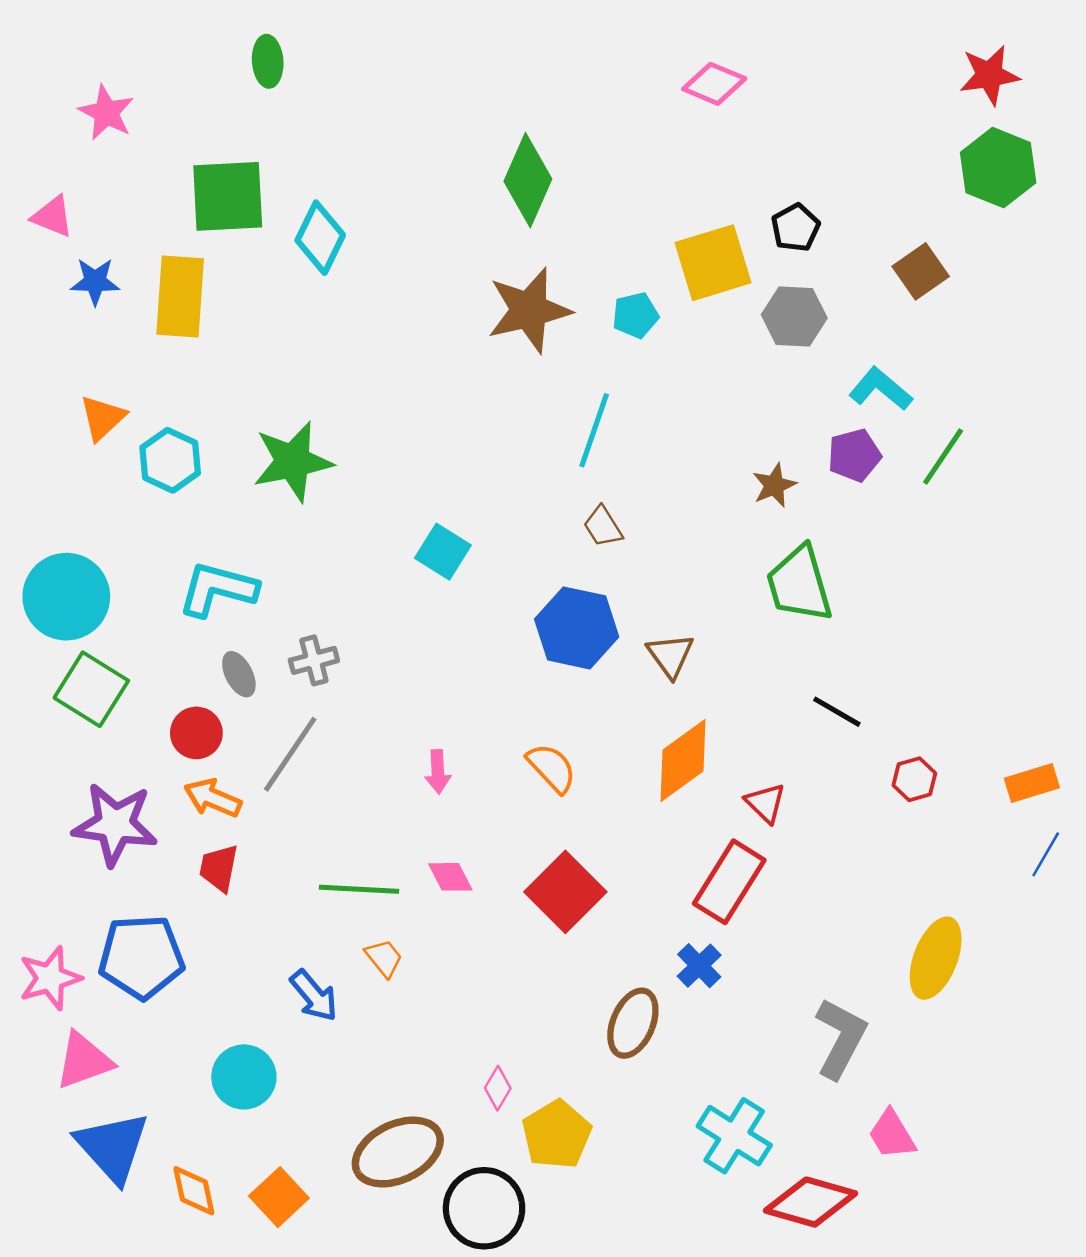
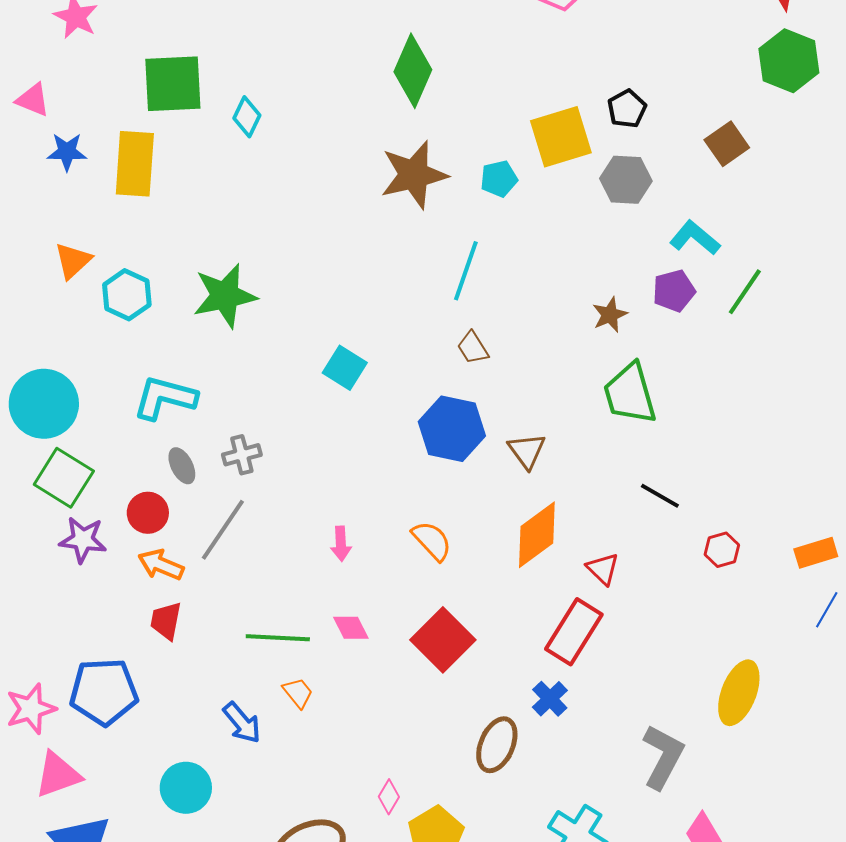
cyan diamond: (320, 238) -> (247, 117), size x0.7
purple star: (115, 824) -> (83, 540), moved, size x0.7

